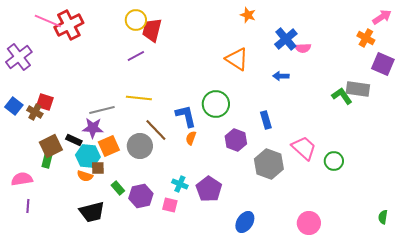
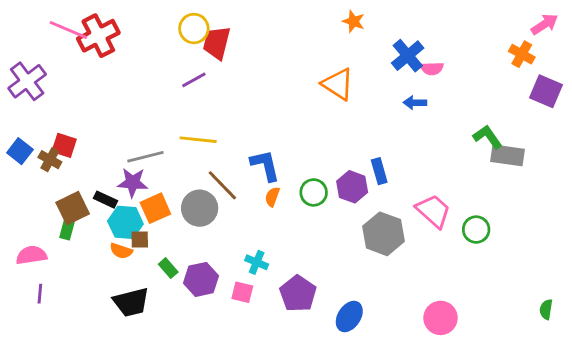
blue arrow: (281, 76) -> (415, 103), moved
gray rectangle: (358, 89) -> (508, 155), moved
green circle: (216, 104) -> (314, 192), moved, size x0.7
purple hexagon: (236, 140) -> (352, 187), moved
purple pentagon: (209, 189) -> (298, 294), moved

